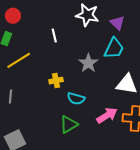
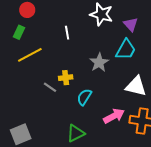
gray line: (10, 96) -> (50, 87), moved, turned -64
cyan semicircle: (76, 99) -> (84, 97), turned 102
green triangle: (69, 125) -> (76, 133), moved

